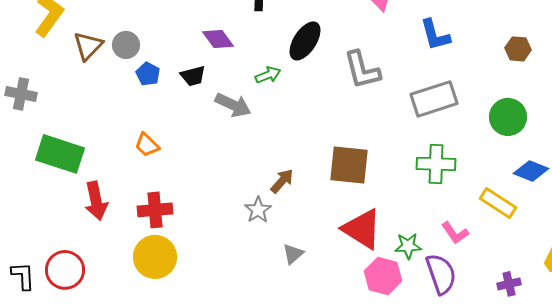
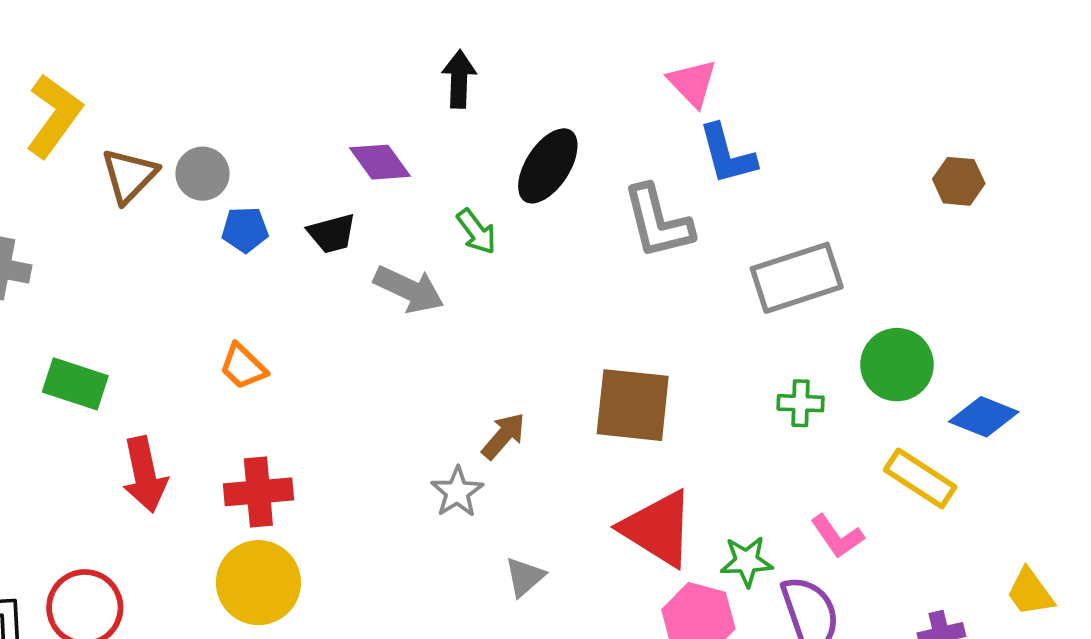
blue L-shape: (435, 35) -> (727, 154), moved
blue pentagon: (148, 74) -> (245, 230), turned -30
green arrow: (268, 75) -> (476, 231), turned 75
green circle: (508, 117) -> (897, 365), moved
green rectangle: (60, 154) -> (75, 384), size x0.7
green cross: (436, 164) -> (801, 403), size x0.6

